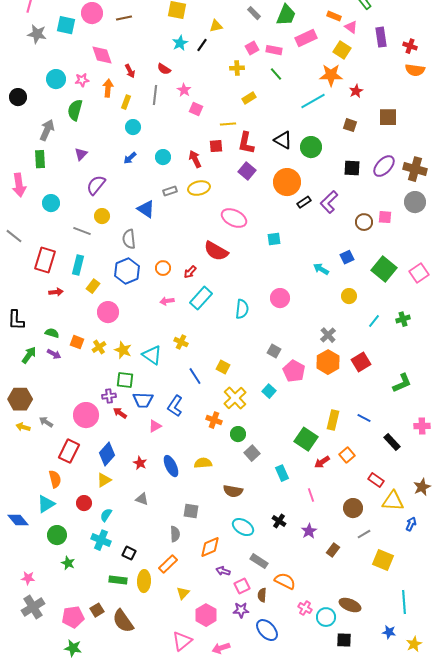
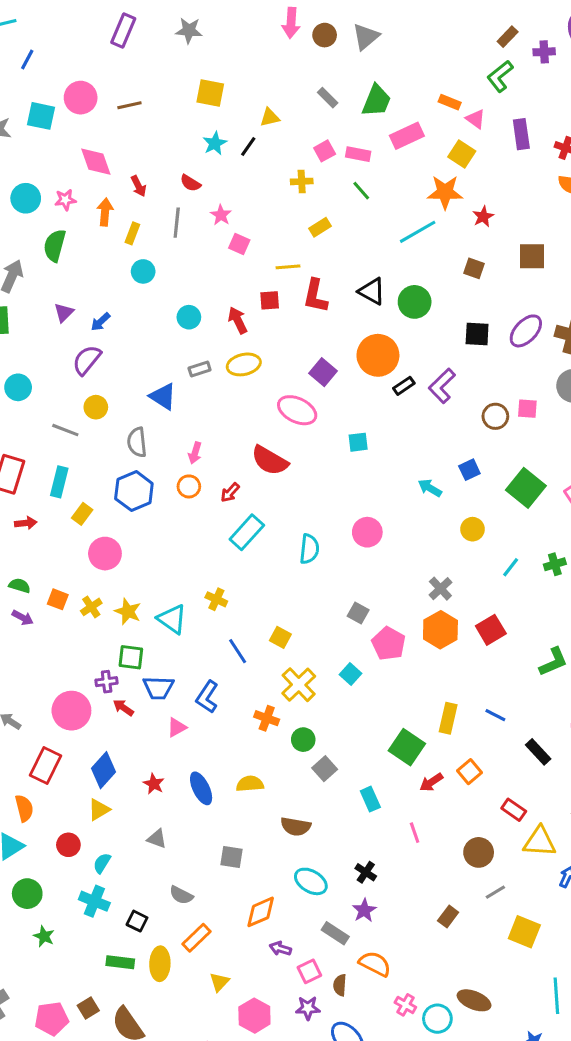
blue arrow: (130, 158) -> (100, 322), moved
purple square: (247, 171) -> (323, 372), moved
pink arrow: (167, 301) -> (195, 453), moved, turned -64
purple star: (309, 531) -> (364, 910), moved
gray semicircle: (175, 534) -> (181, 895), moved, turned 119

